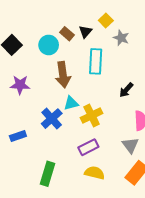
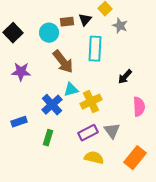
brown rectangle: (67, 34) -> (67, 22), turned -48
brown arrow: (63, 75) -> (63, 62), turned -30
gray triangle: (130, 145) -> (112, 131), moved
green rectangle: (48, 174) -> (48, 138), moved, size x0.7

